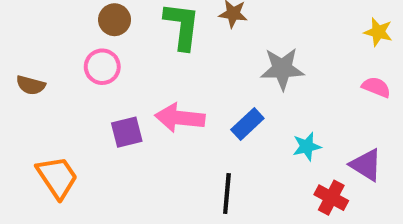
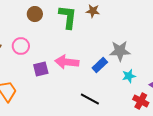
pink circle: (102, 67) -> (21, 46), moved
gray star: (282, 69) -> (120, 51), moved
black line: (227, 193) -> (90, 99), turned -66

